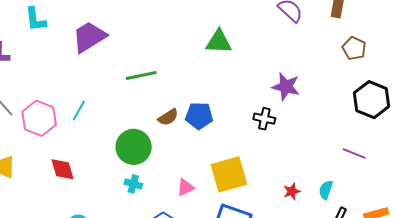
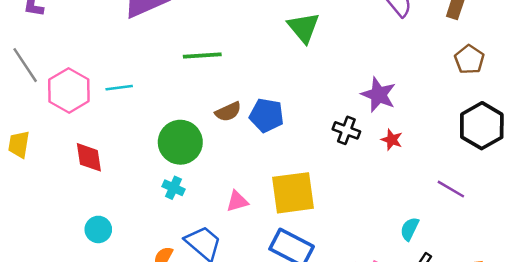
green triangle: (219, 42) -> (304, 28), turned 40
cyan line: (79, 110) -> (119, 88), turned 45
red star: (292, 191) -> (392, 140), moved, turned 30

